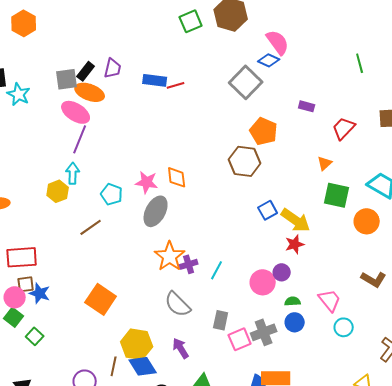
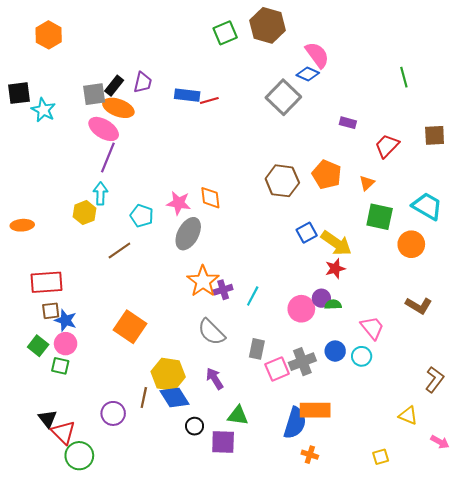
orange pentagon: (264, 131) -> (327, 174), moved
pink circle: (15, 297) -> (66, 344), moved
green semicircle: (293, 301) -> (333, 305), moved
cyan circle: (344, 327) -> (362, 356), moved
green square: (35, 336) -> (60, 366), turned -30

